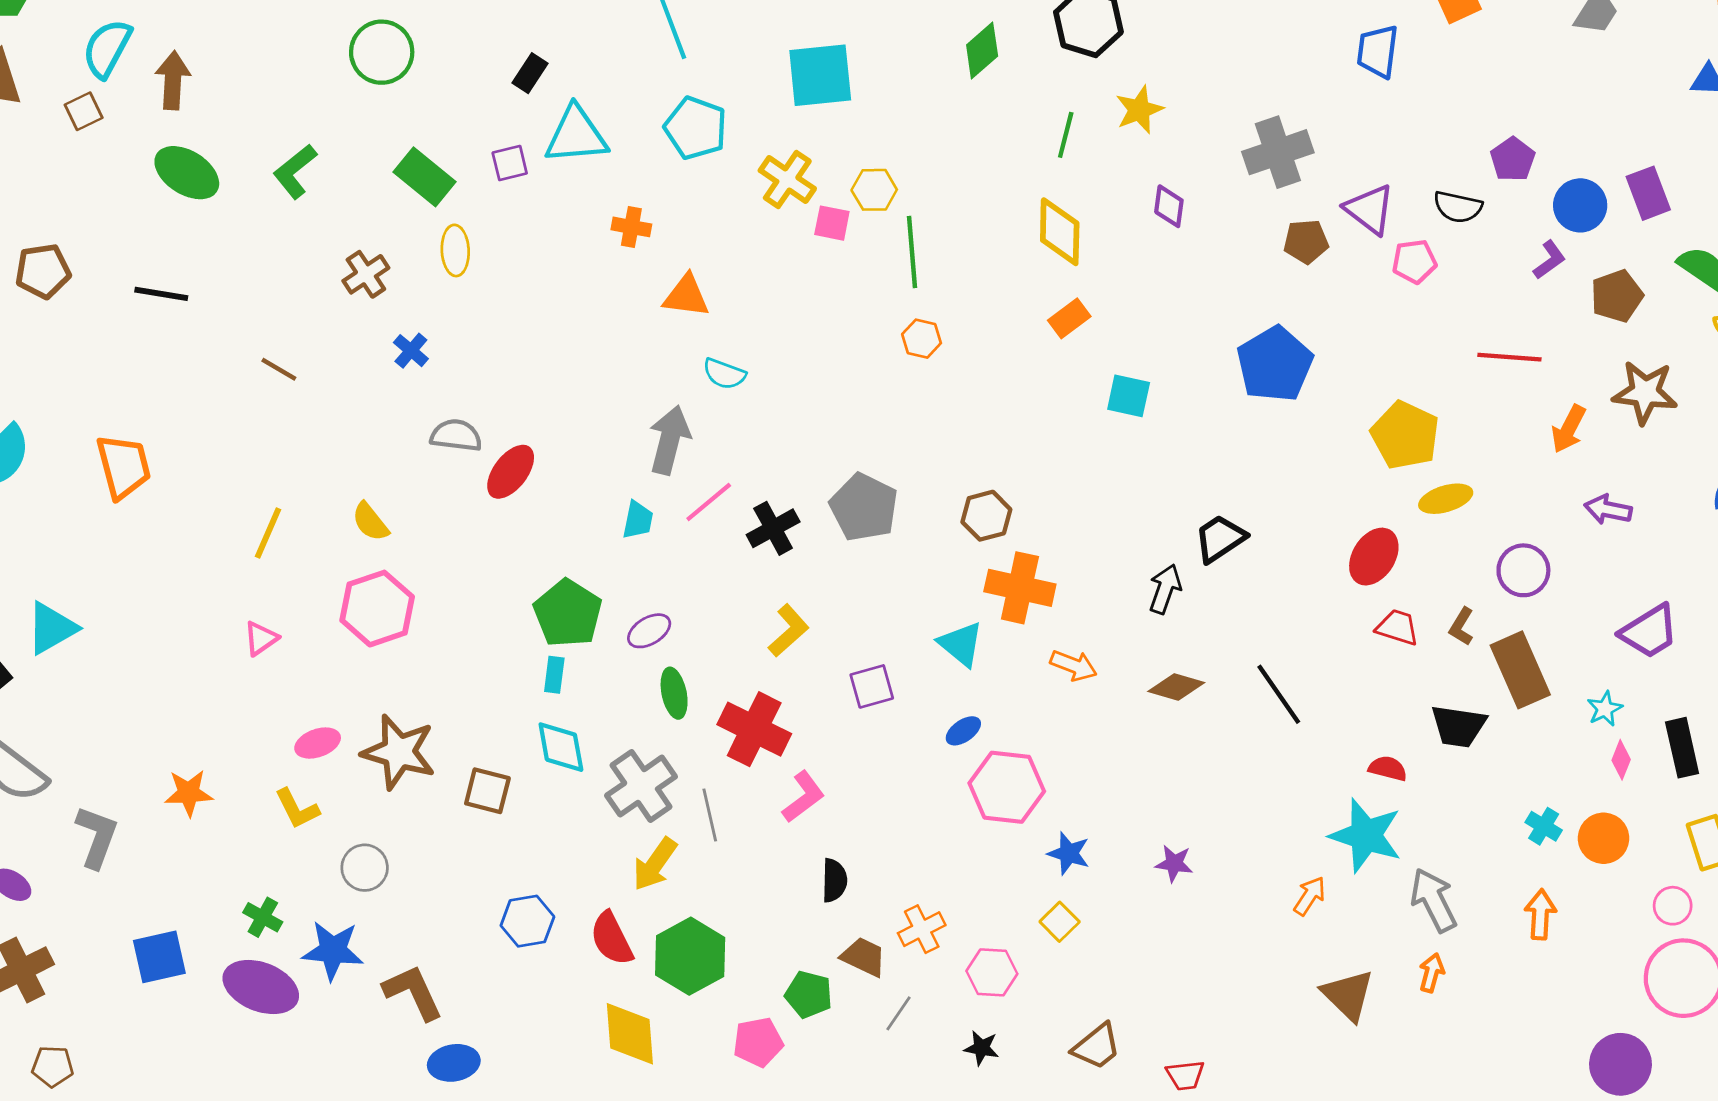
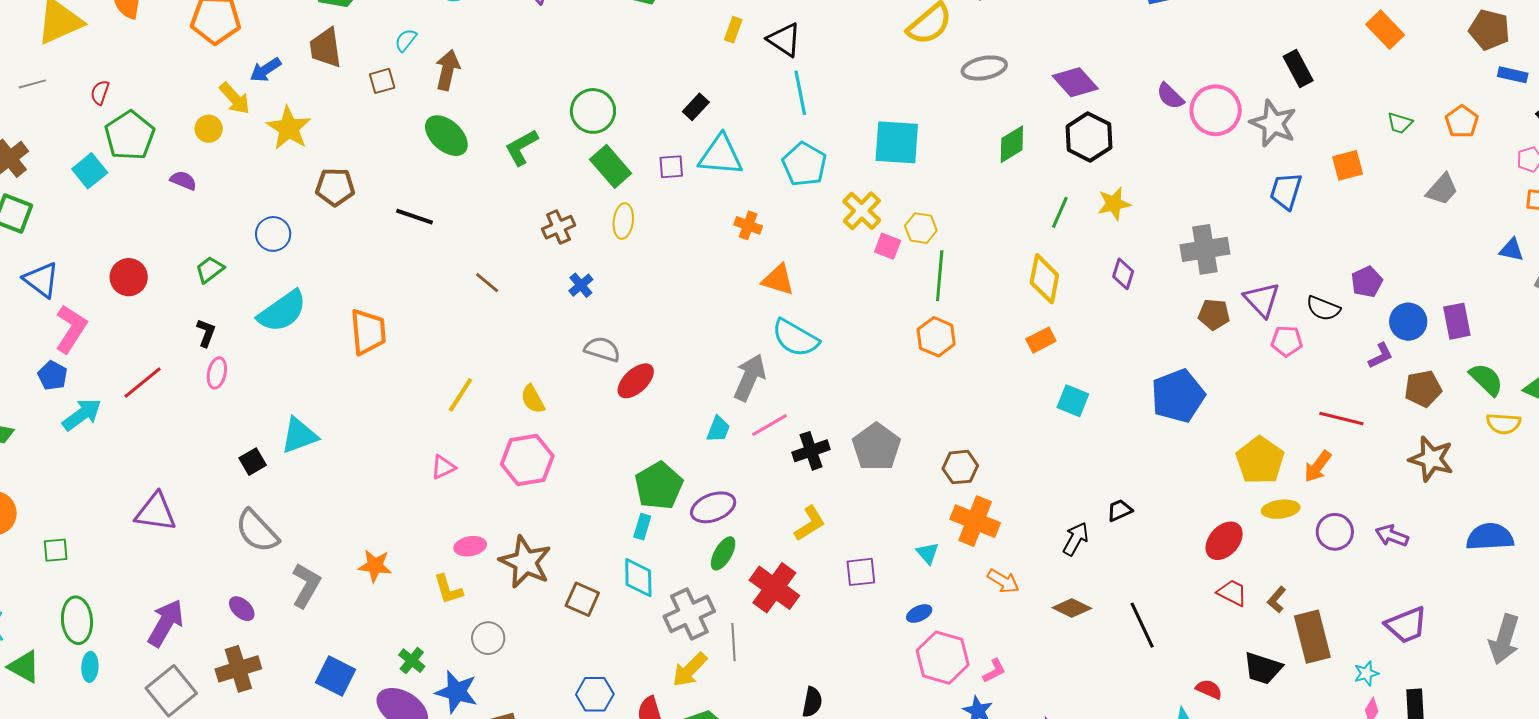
cyan semicircle: (107, 48) -> (406, 40), size x0.6
green circle: (382, 52) -> (593, 111), moved
orange hexagon: (922, 339) -> (936, 337), size x1.4
cyan semicircle: (724, 374) -> (795, 338), size x1.6
orange arrow: (1569, 429) -> (1318, 466), moved
black trapezoid: (1220, 538) -> (1120, 510), size x0.7
purple circle: (1523, 570) -> (1335, 532), moved
purple ellipse: (649, 631) -> (713, 507), size x1.4
cyan triangle: (961, 644) -> (928, 553), size x0.7
green ellipse: (674, 693) -> (723, 553), turned 32
pink L-shape: (803, 797) -> (994, 671), moved, size x0.7
blue square: (159, 957) -> (335, 676), turned 30

